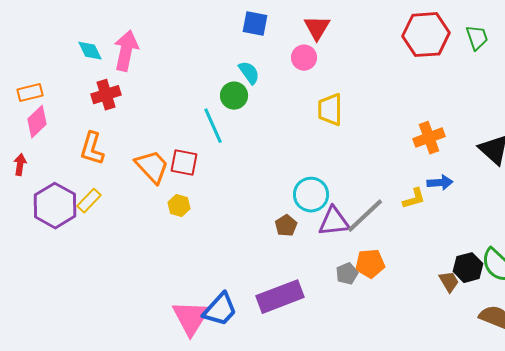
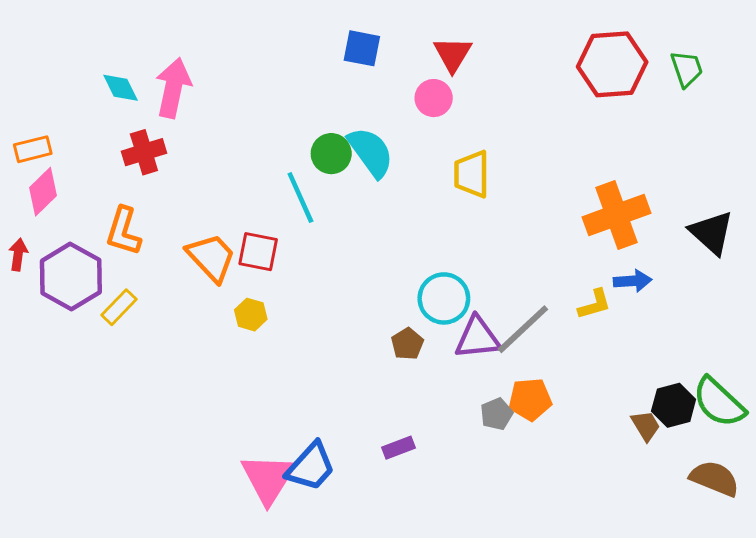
cyan semicircle: (249, 73) -> (371, 152), moved, size x1.5
orange cross: (429, 138) -> (616, 215), size x1.4
purple hexagon: (55, 206) -> (71, 277), moved
purple rectangle: (280, 297) -> (399, 448), size x0.5

